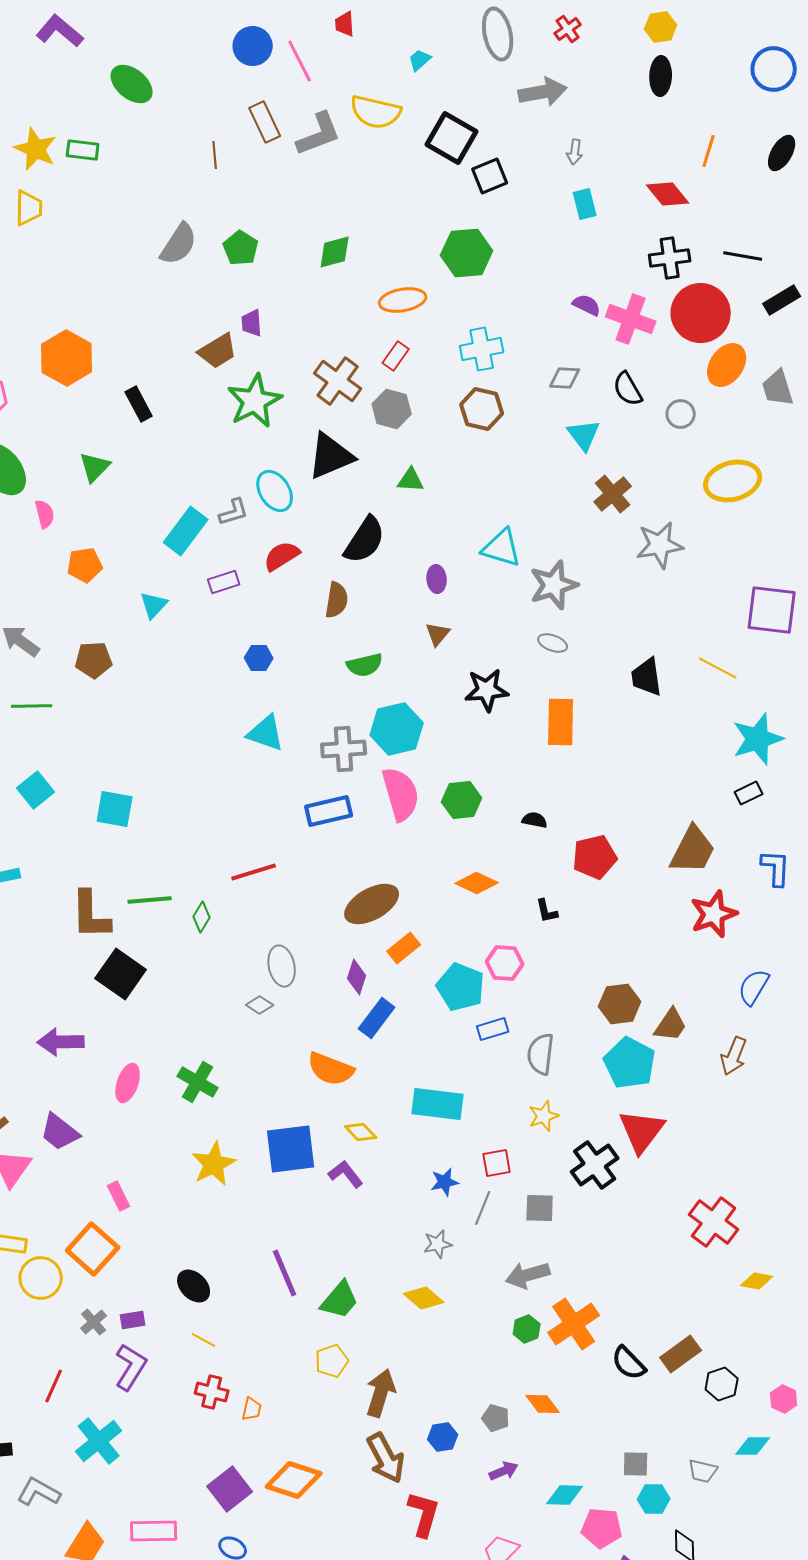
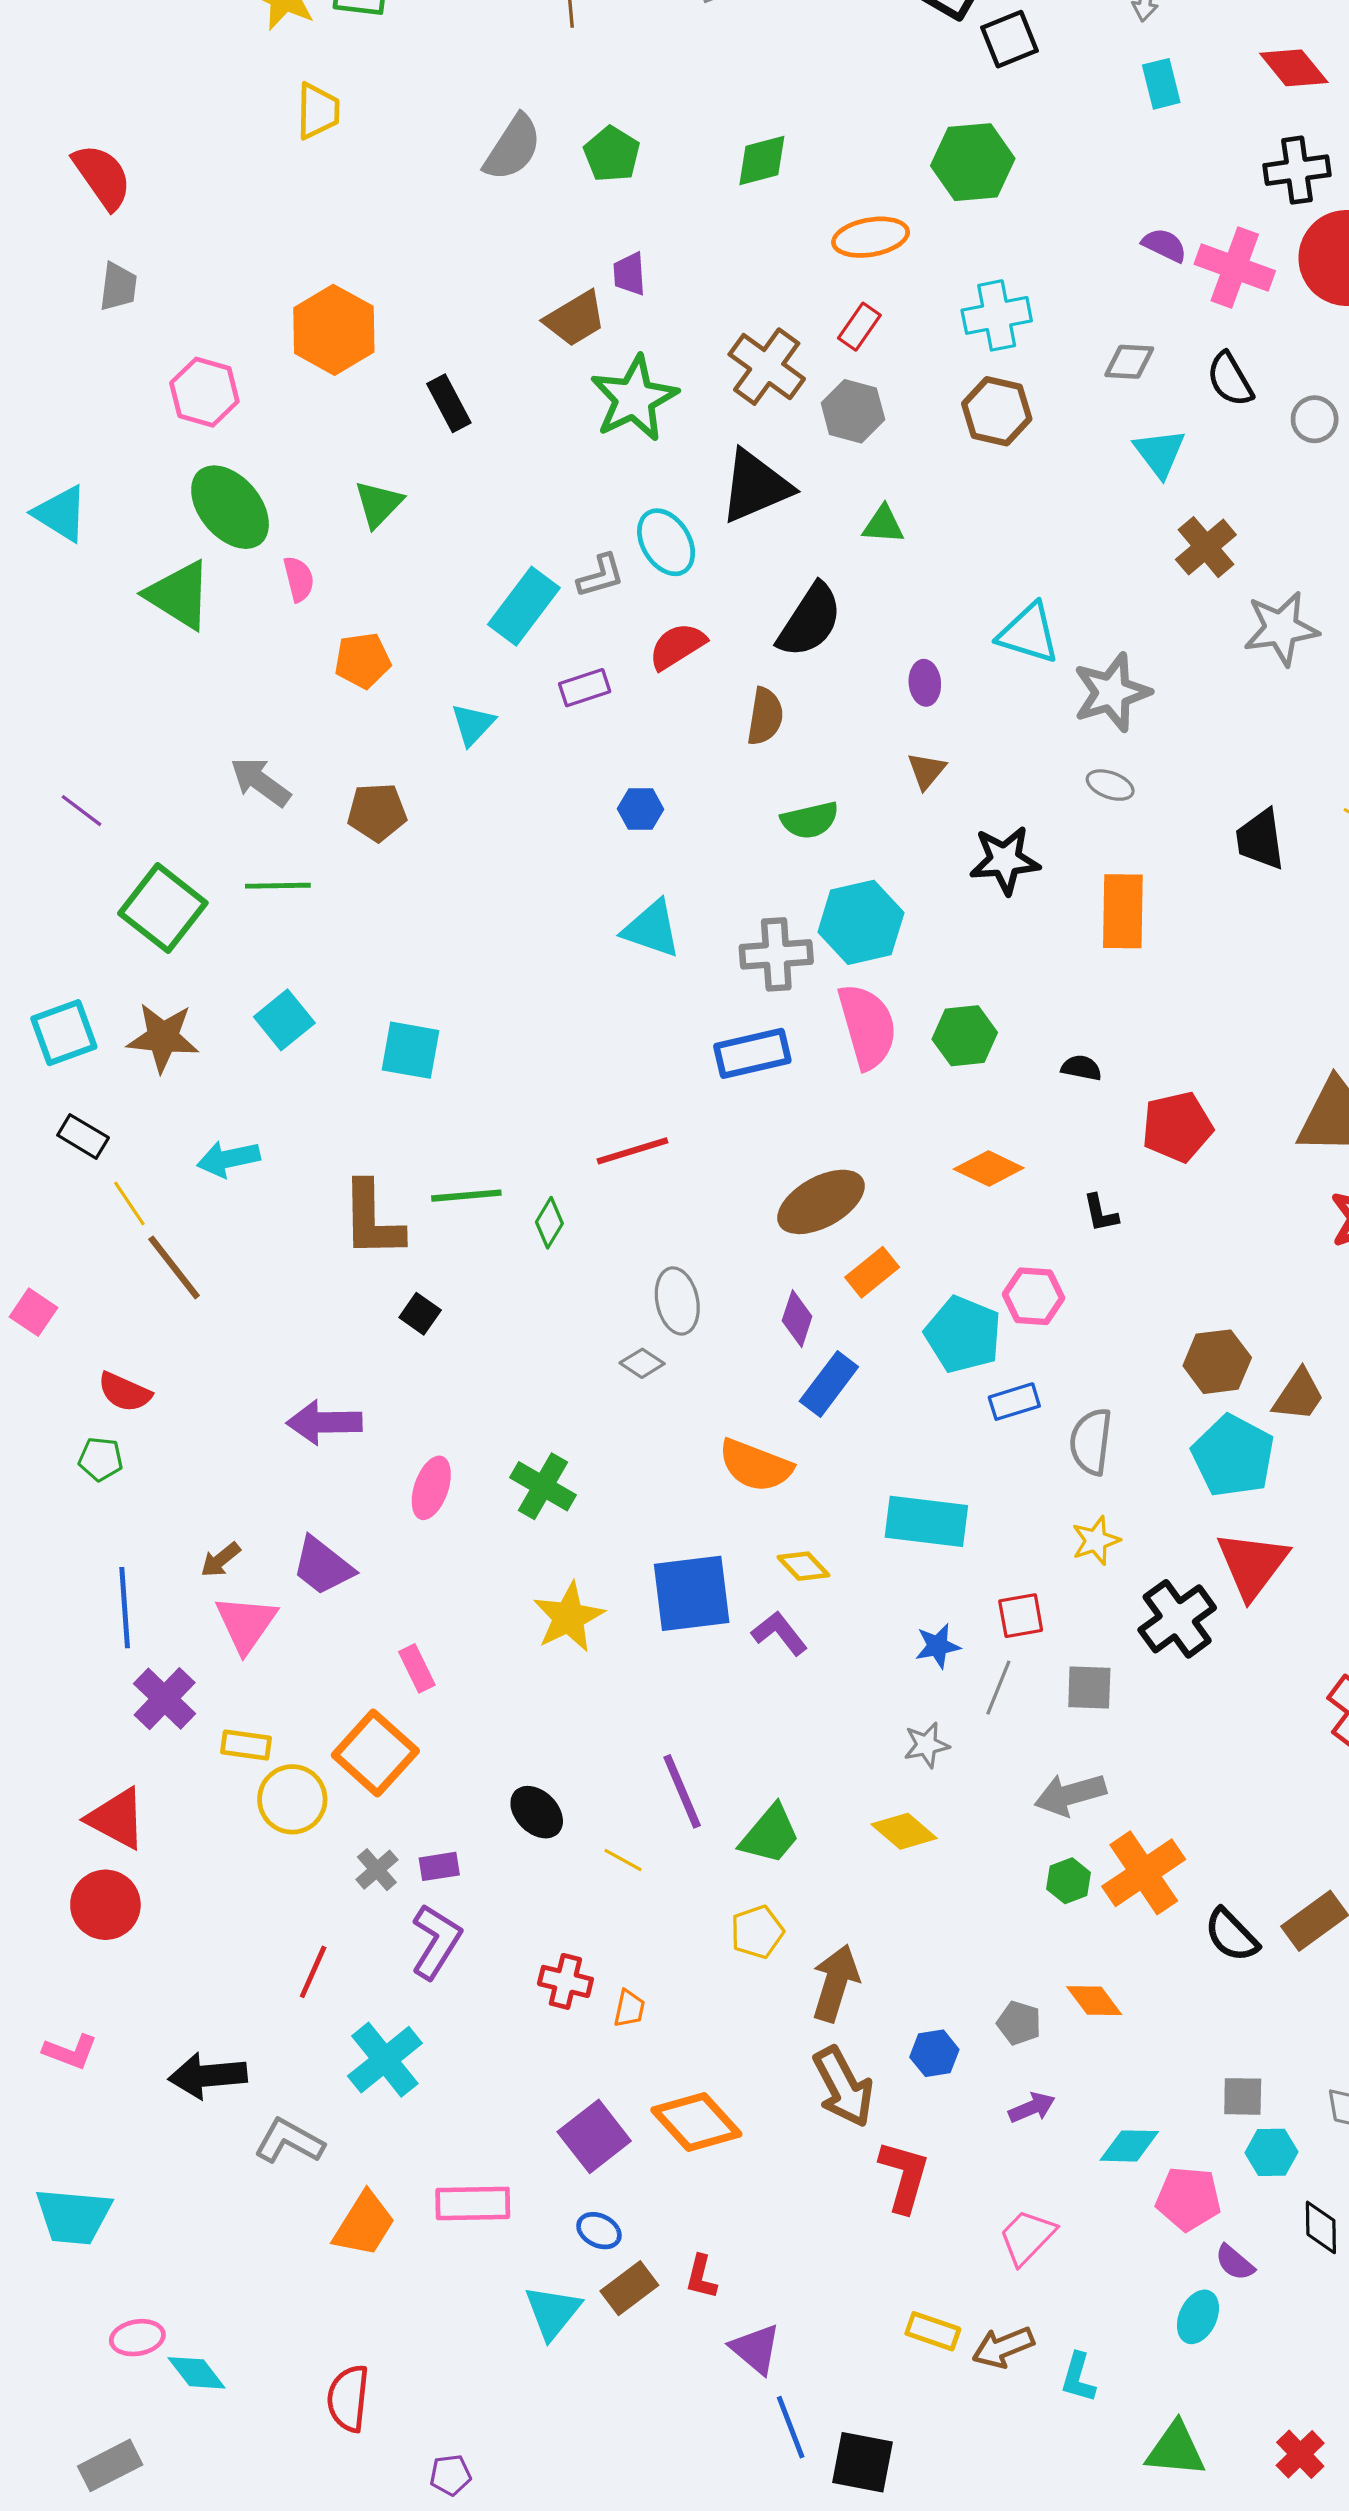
yellow trapezoid: (29, 208) -> (318, 111), moved
black square: (121, 974) -> (420, 1314), size x0.5
yellow line: (204, 1340) -> (623, 1860), moved
orange diamond: (294, 1480) -> (696, 2122), turned 30

